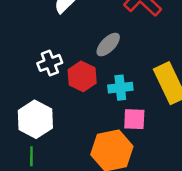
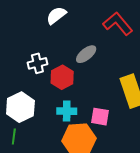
cyan cross: (120, 88) -> (67, 111), moved

